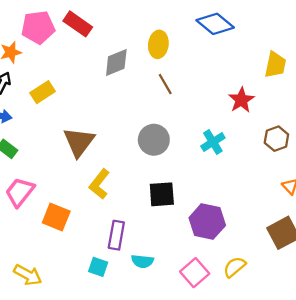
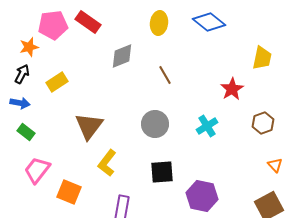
yellow ellipse: (158, 44) -> (159, 23), moved

